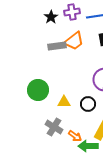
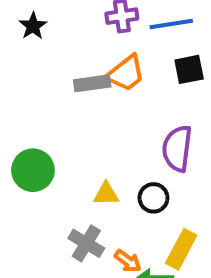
black star: (51, 17) -> (33, 26), moved
green circle: (38, 90) -> (33, 170), moved

